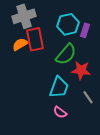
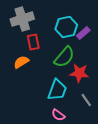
purple rectangle: (85, 30) -> (83, 33), turned 32
red rectangle: (35, 39) -> (33, 42), size x0.7
orange semicircle: (20, 44) -> (21, 62), moved

